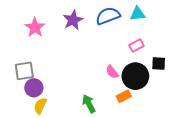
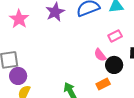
pink semicircle: (112, 72) -> (100, 55), moved
black circle: (135, 76) -> (114, 65), size x0.7

